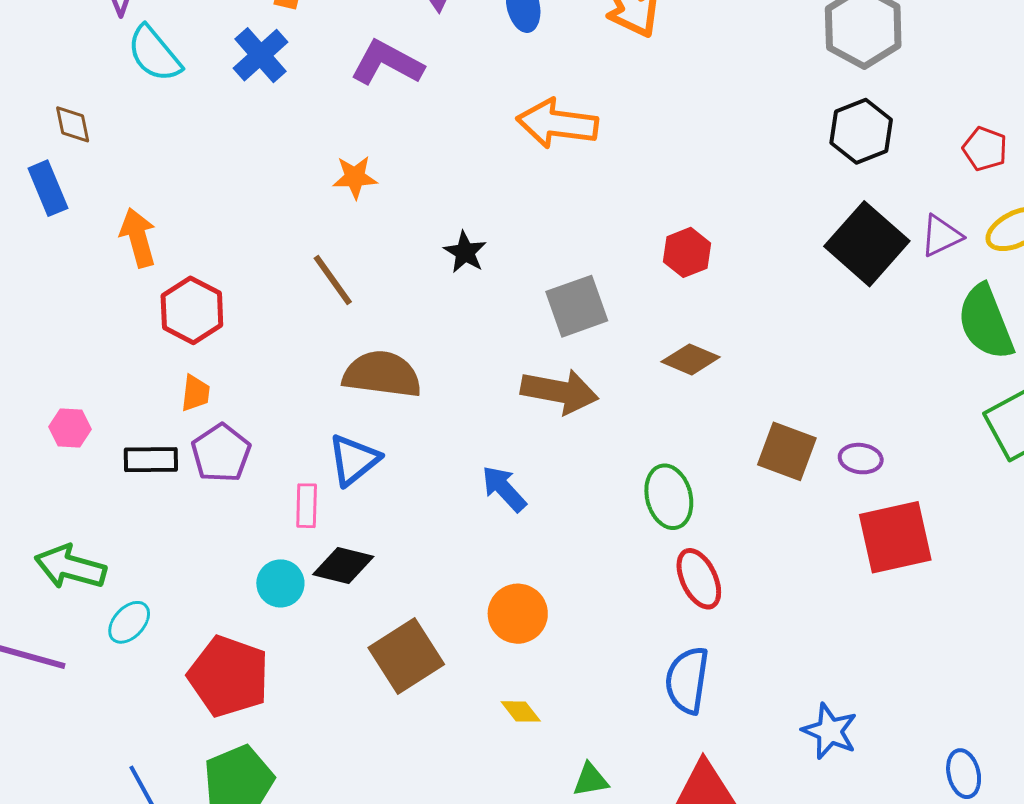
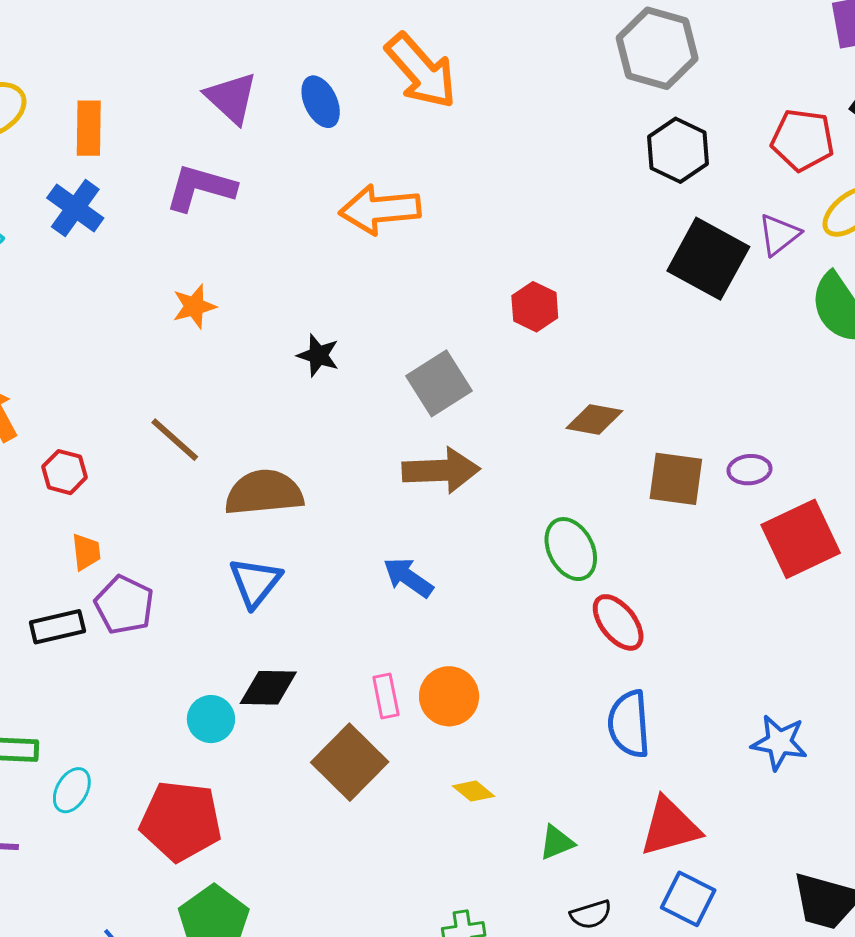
red pentagon: (985, 149) -> (803, 140), size x1.4
brown line: (333, 280) -> (175, 440), moved
red hexagon: (192, 310) -> (65, 472), size x0.7
brown diamond: (691, 359) -> (594, 419), moved
pink rectangle: (307, 506) -> (386, 696), moved

